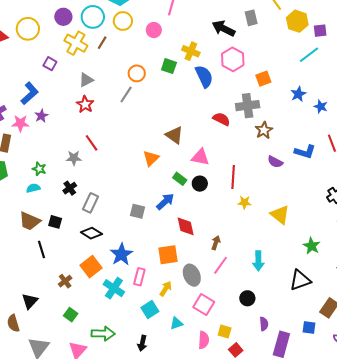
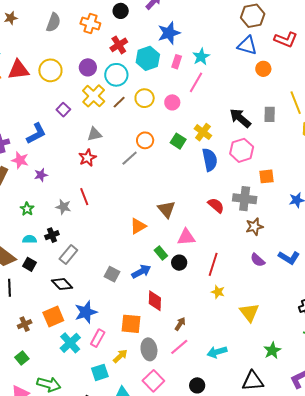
yellow circle: (123, 21) -> (145, 98), moved
purple star: (41, 116) -> (41, 175), moved
pink triangle: (200, 157) -> (186, 237), turned -30
cyan semicircle: (33, 188) -> (30, 239), moved
cyan arrow: (258, 261) -> (217, 352), turned 60

